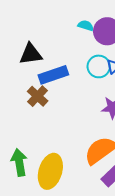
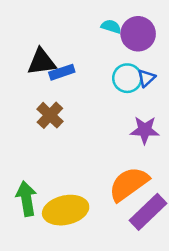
blue rectangle: (53, 75) -> (62, 72), moved, size x0.7
yellow ellipse: (50, 171) -> (66, 210), turned 60

